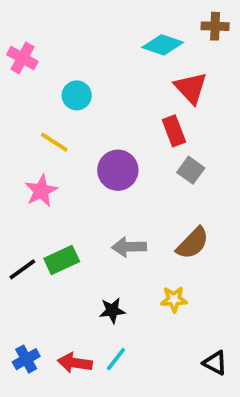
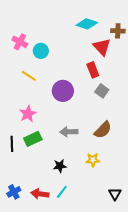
brown cross: (215, 26) -> (118, 31), moved
pink cross: (22, 58) -> (20, 42), moved
pink star: (41, 191) -> (28, 114), moved
black line: (22, 269) -> (12, 144), turned -56
black triangle: (215, 363) -> (115, 194), turned 32

